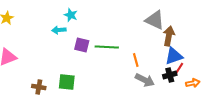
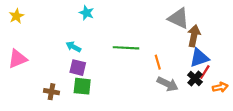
cyan arrow: (59, 30) -> (73, 47), moved, turned 32
purple square: (82, 45) -> (78, 68), moved
black cross: (170, 75) -> (195, 79), turned -32

